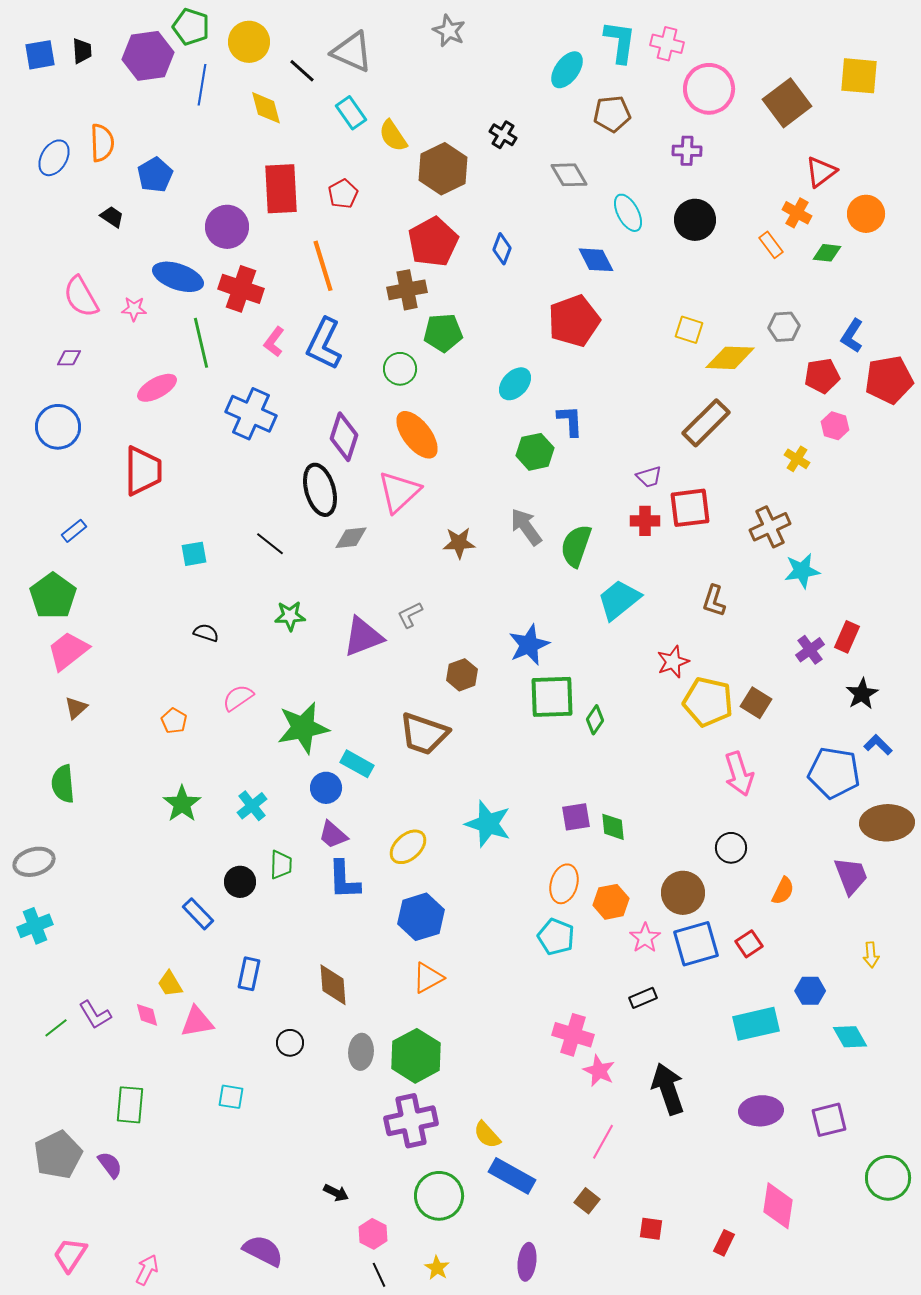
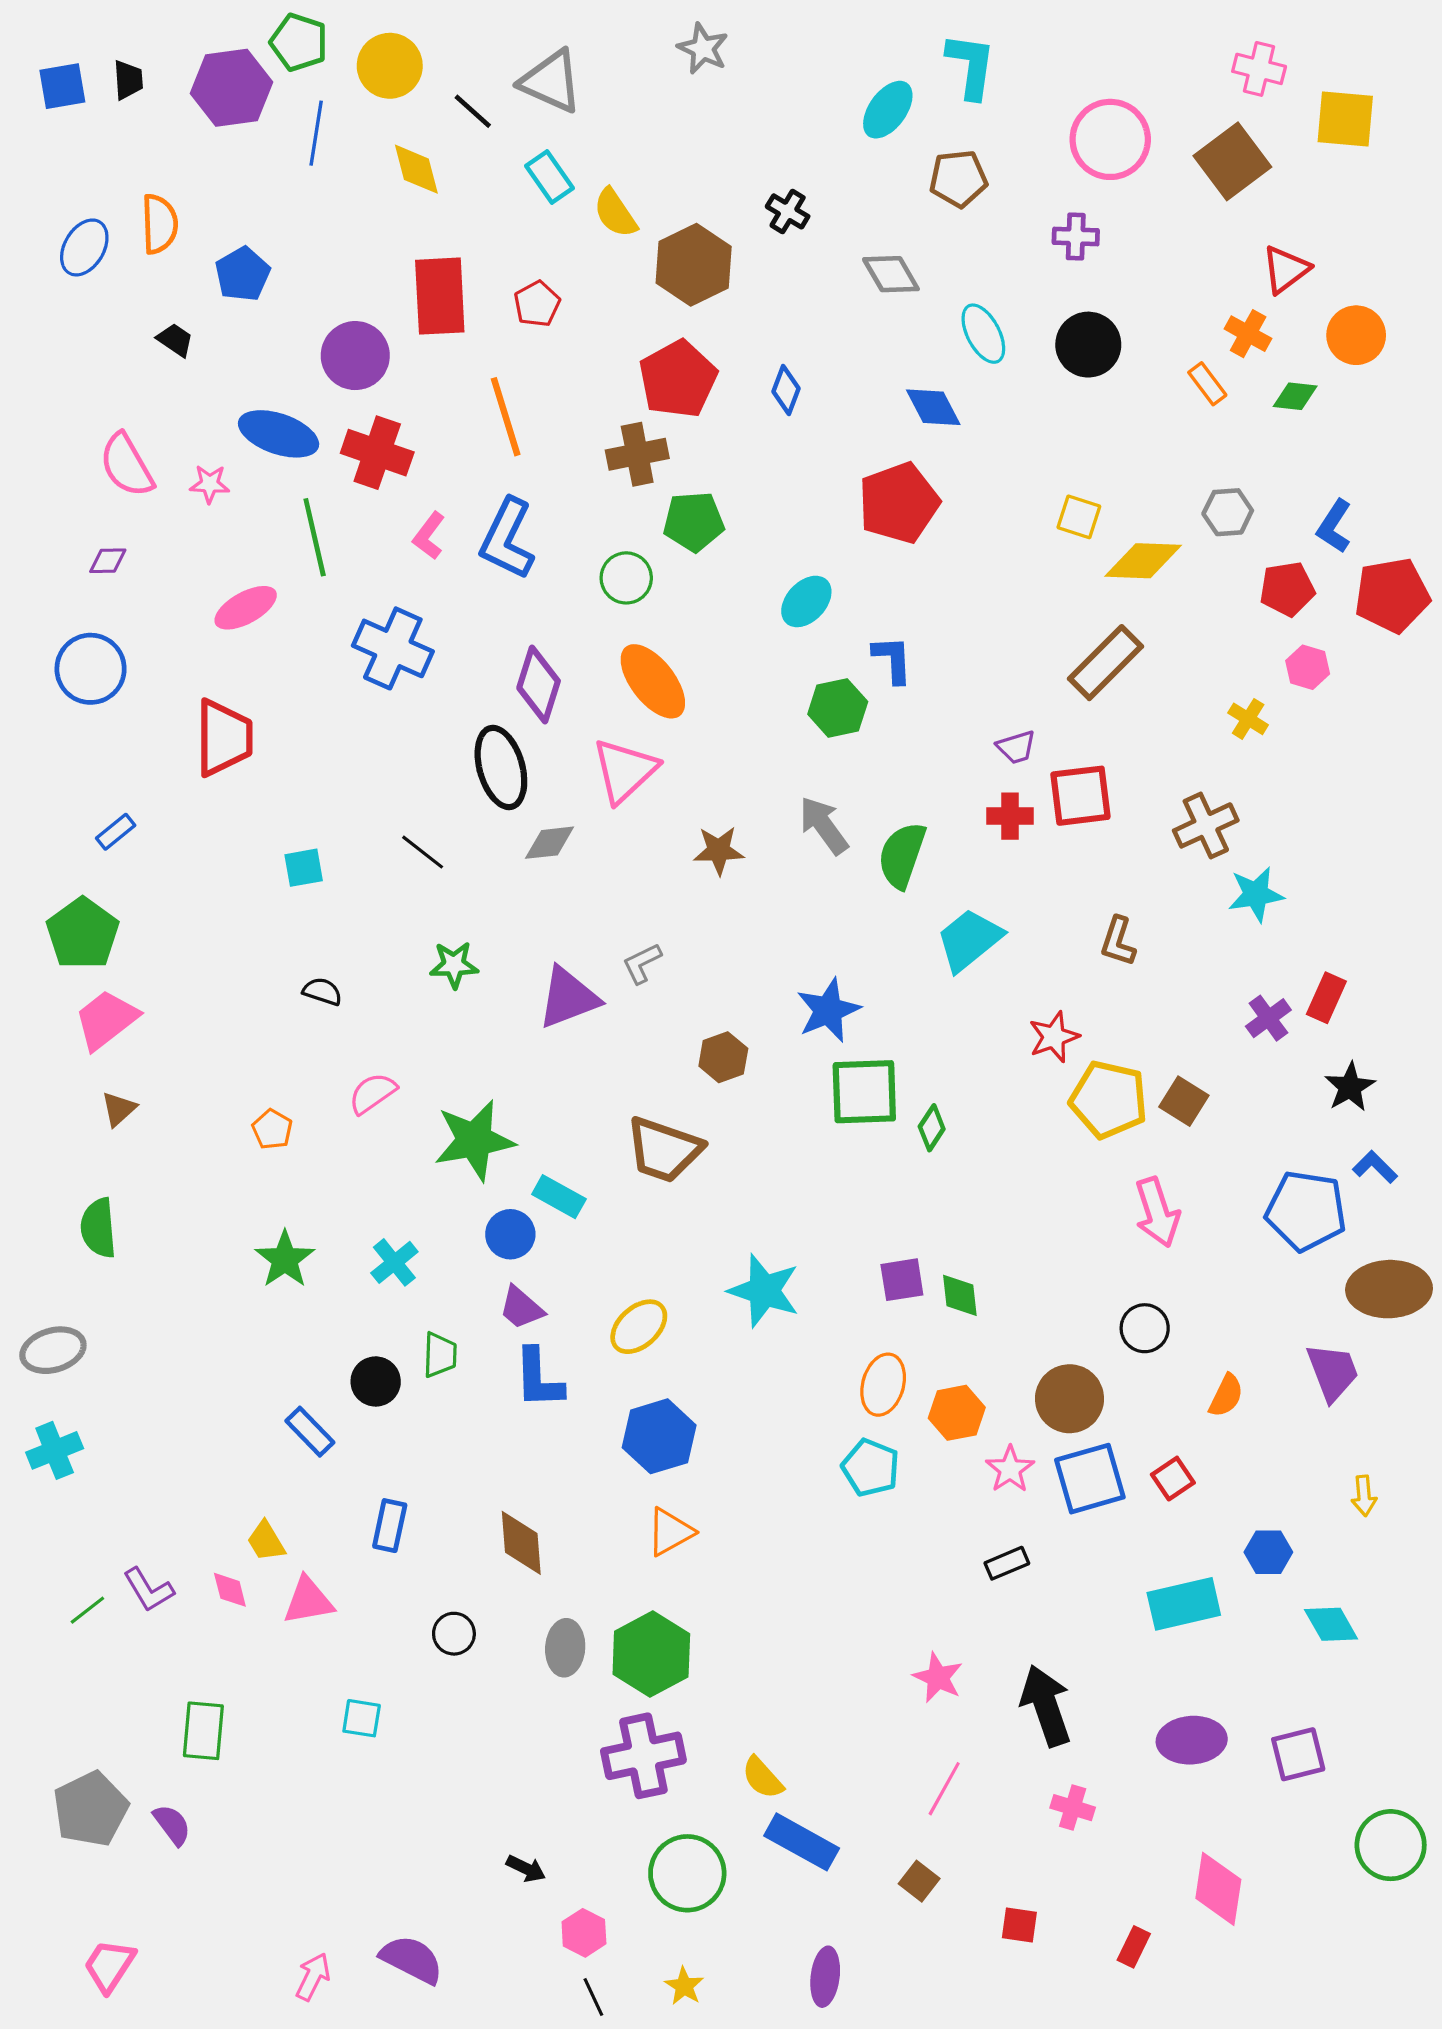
pink cross: (667, 44) -> (1259, 69), moved
pink cross: (573, 1035) -> (1073, 1808), moved, size x0.7
pink arrow: (147, 1270) -> (313, 1977), moved

